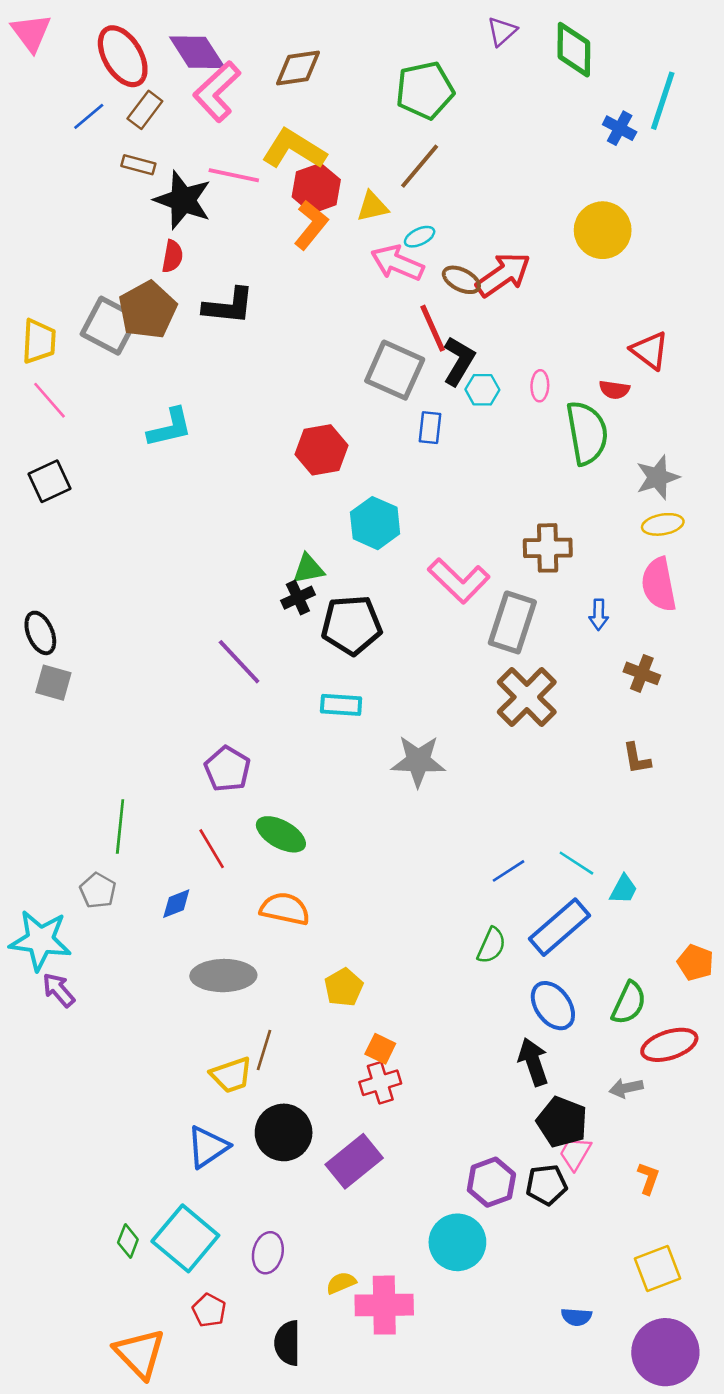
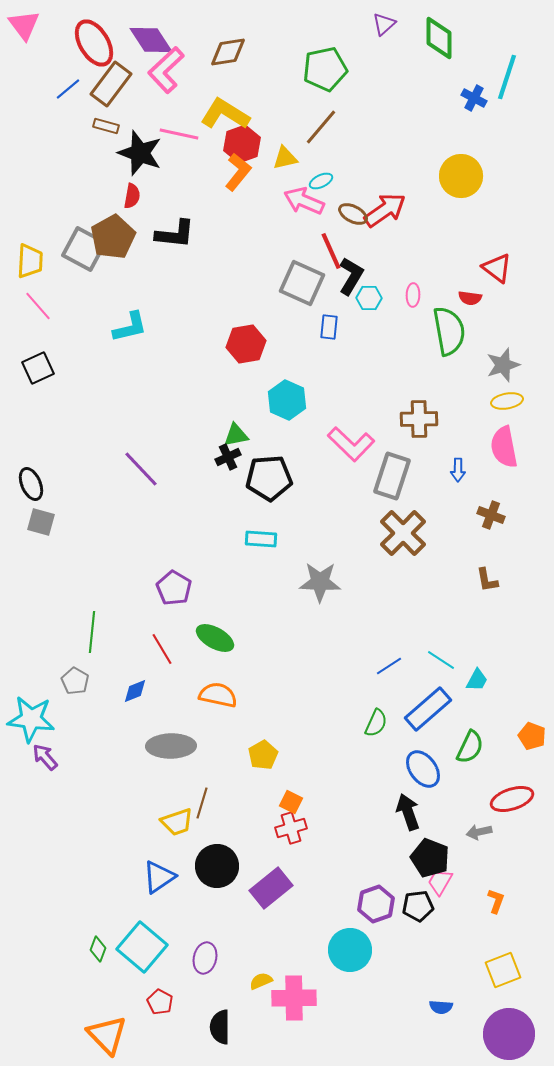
brown rectangle: (145, 110) -> (111, 84), size x1.5
purple line: (239, 662) -> (141, 469), moved
green semicircle: (629, 1003) -> (470, 747), moved

